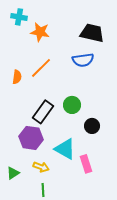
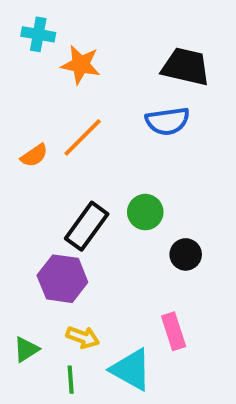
orange semicircle: (17, 77) -> (34, 155), turned 48
cyan triangle: (65, 149) -> (131, 370), moved
green line: (43, 190) -> (71, 380), moved

